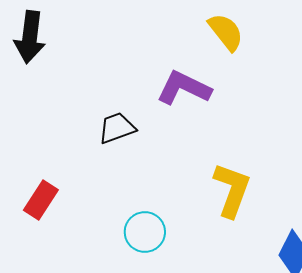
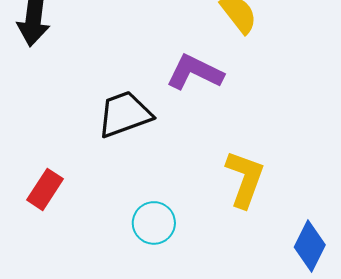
black trapezoid: (117, 128) -> (125, 114), size x1.4

